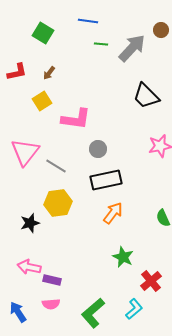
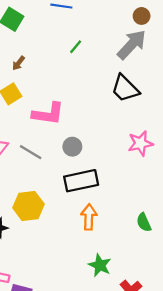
green line: (101, 44) -> (76, 47), moved, turned -56
gray arrow: (132, 48) -> (132, 45), moved
gray line: (56, 166) -> (31, 152), moved
orange arrow: (113, 213) -> (89, 217), turned -35

